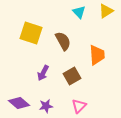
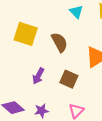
brown square: (72, 76) -> (69, 79), turned -36

